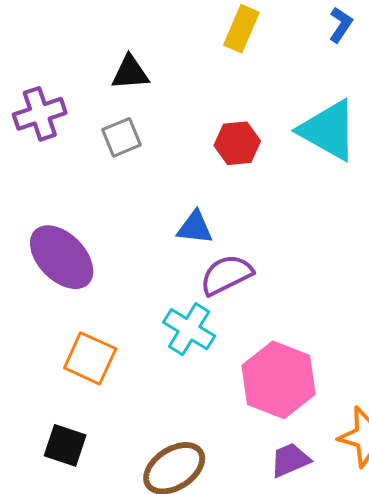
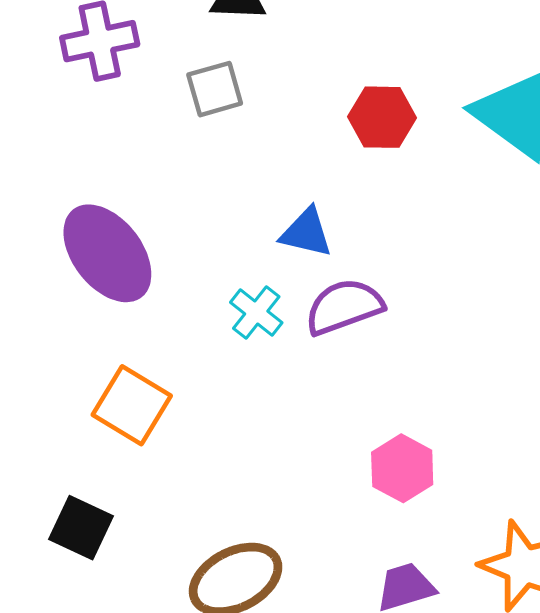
cyan cross: (189, 329) -> (256, 313), moved, size x0.7
pink hexagon: (278, 380) -> (402, 468), size x0.6

